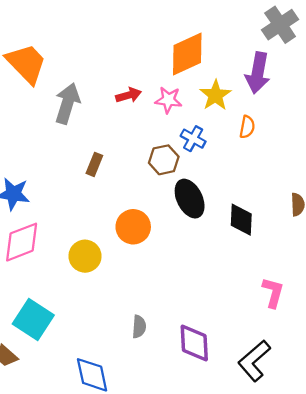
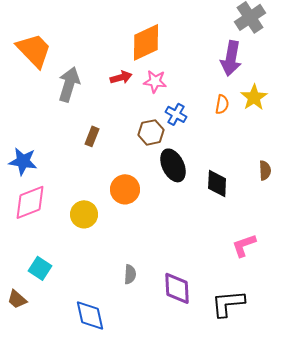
orange diamond: (187, 54) -> (146, 42), moved
yellow star: (215, 95) -> (254, 97), moved
pink L-shape: (273, 293) -> (244, 245), turned -124
cyan square: (33, 320) -> (40, 268), size x0.7
black L-shape: (254, 361) -> (228, 303), turned 36

